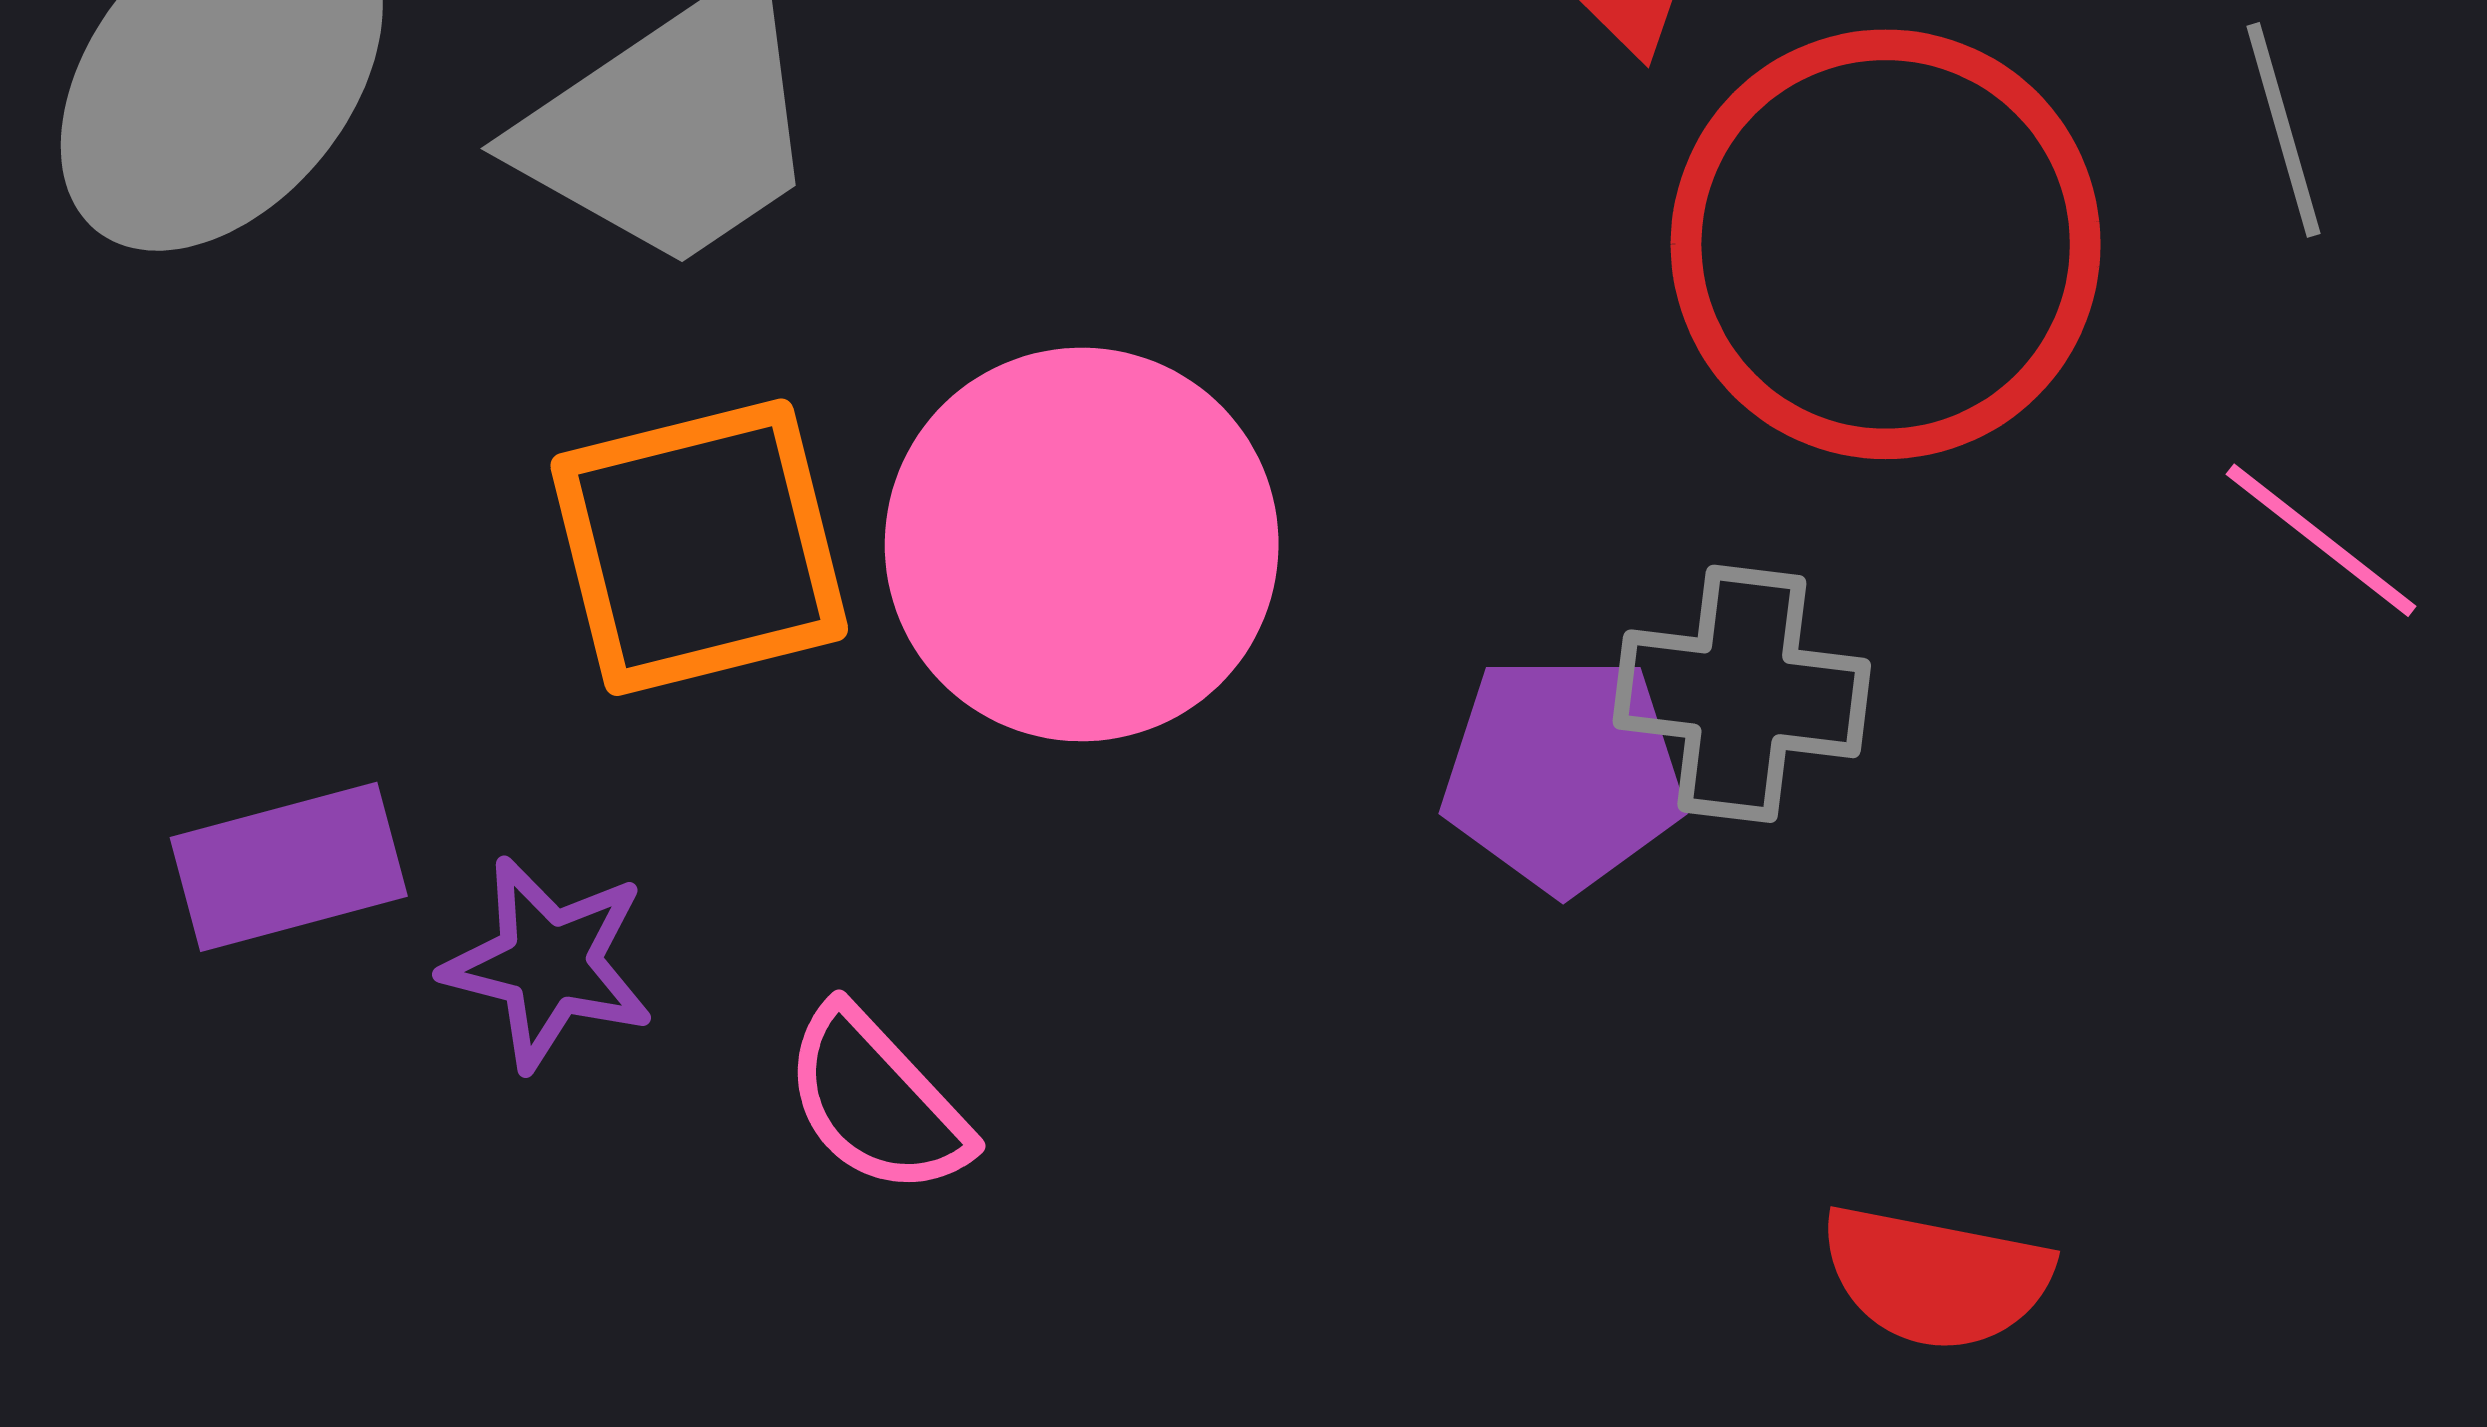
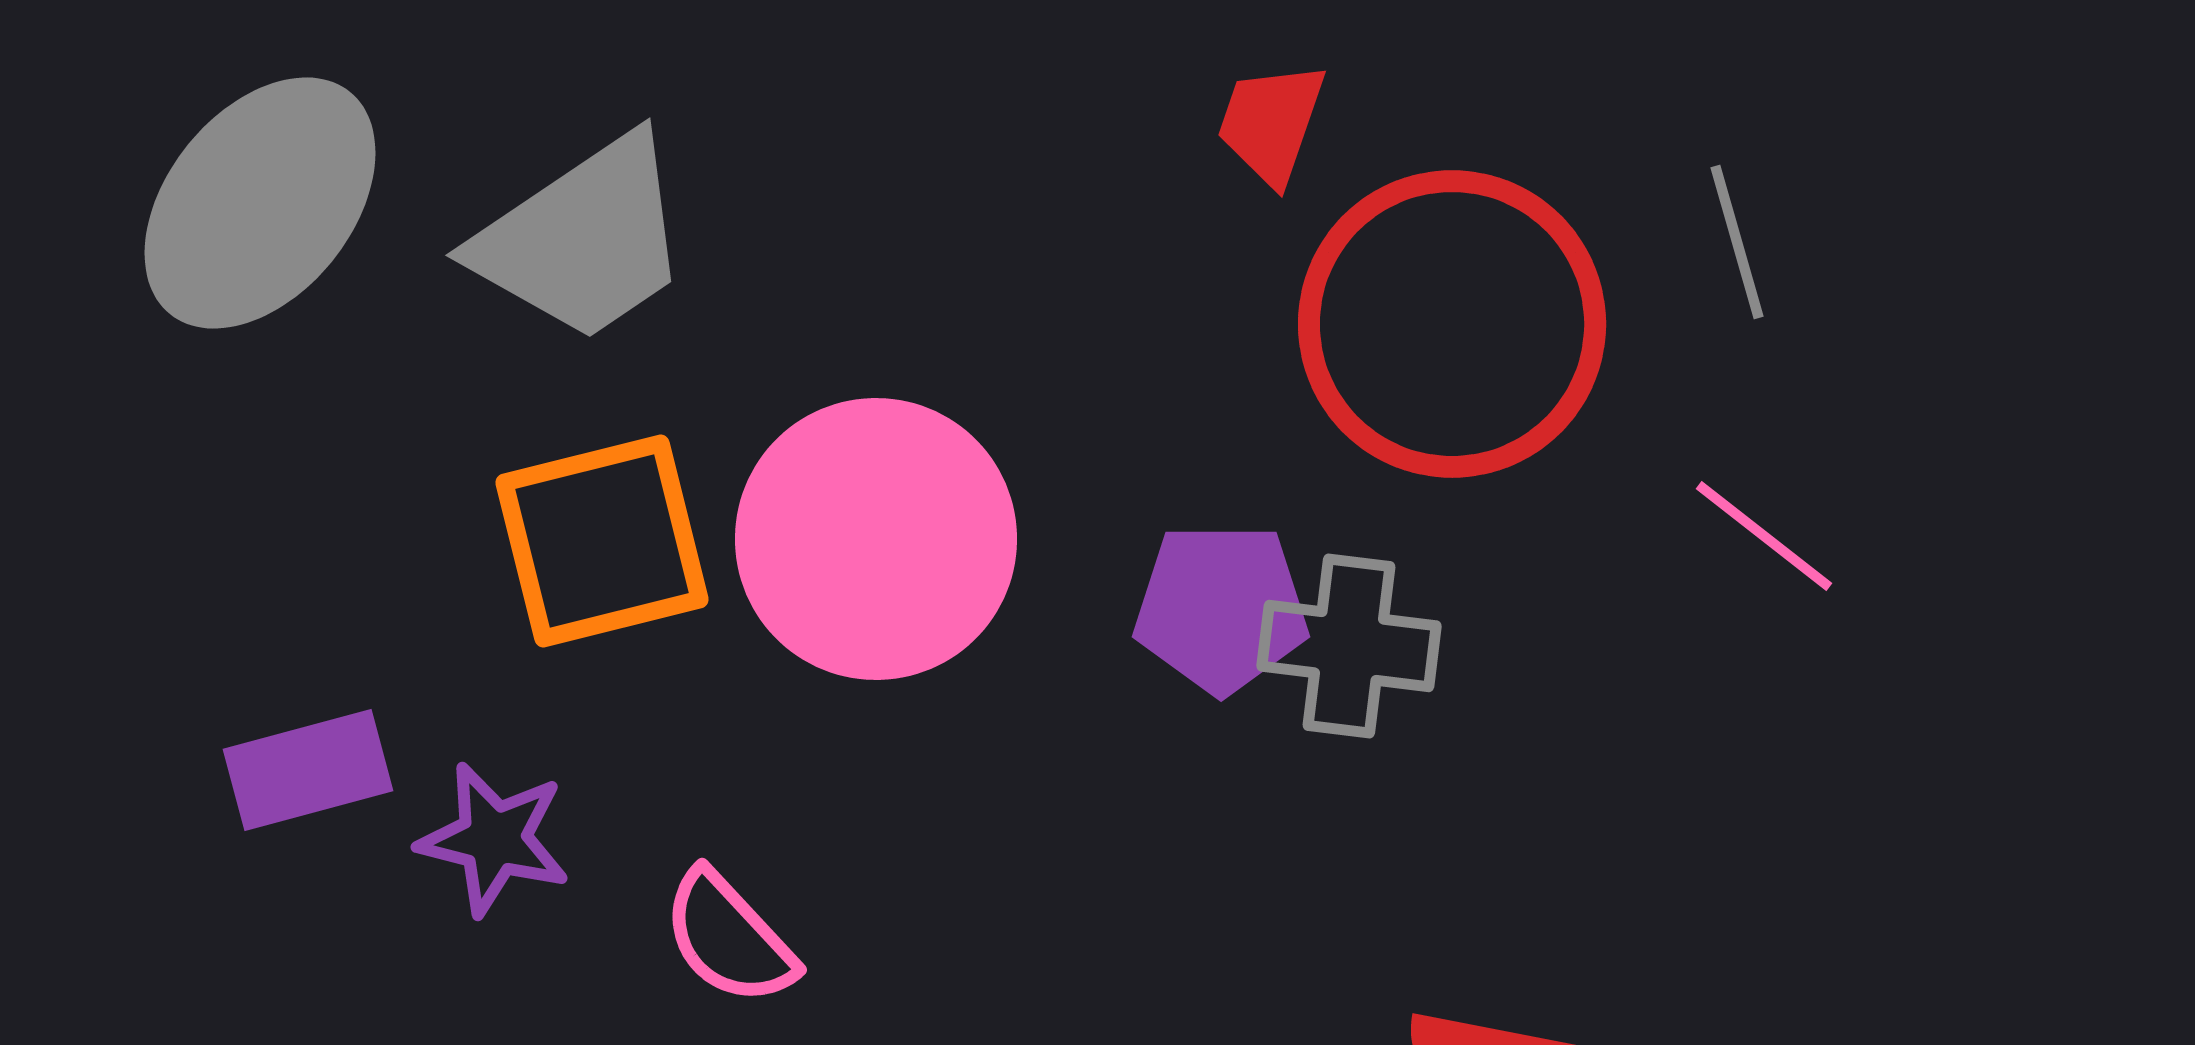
purple pentagon: (1563, 773) -> (1221, 608), moved

